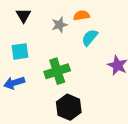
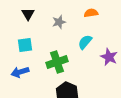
orange semicircle: (82, 15) -> (91, 13), moved
cyan semicircle: (90, 38) -> (85, 42), moved

